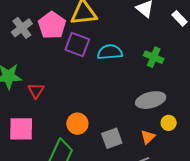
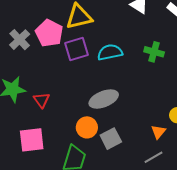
purple square: (77, 45) -> (77, 49), turned -30
gray ellipse: (151, 100) -> (104, 99), moved
gray square: (112, 138) -> (111, 139), moved

